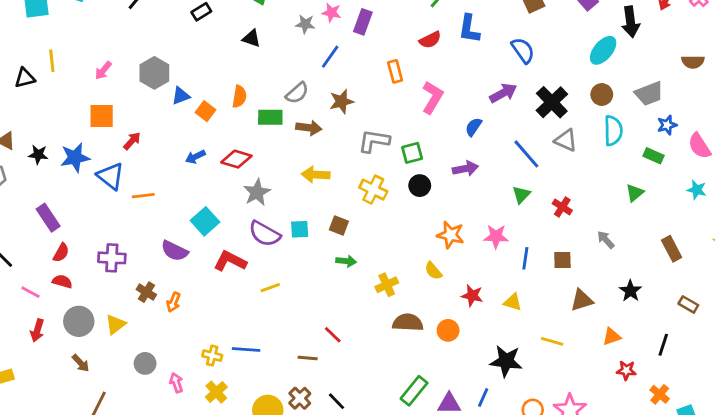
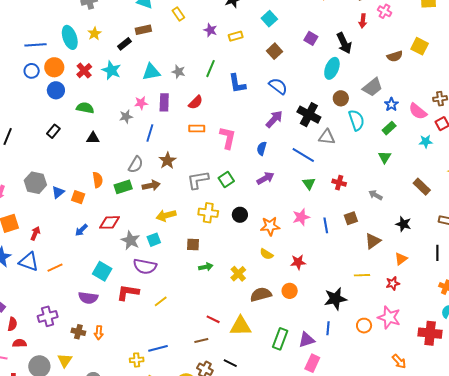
red semicircle: (430, 40) -> (196, 102), moved
orange rectangle: (395, 71) -> (197, 129), turned -56
green rectangle: (653, 156) -> (389, 128), turned -48
black circle: (420, 186) -> (240, 215), moved
cyan square: (300, 229) -> (154, 240), moved
yellow triangle: (513, 302) -> (241, 326), moved, size x1.6
red star: (626, 370) -> (393, 283), moved

